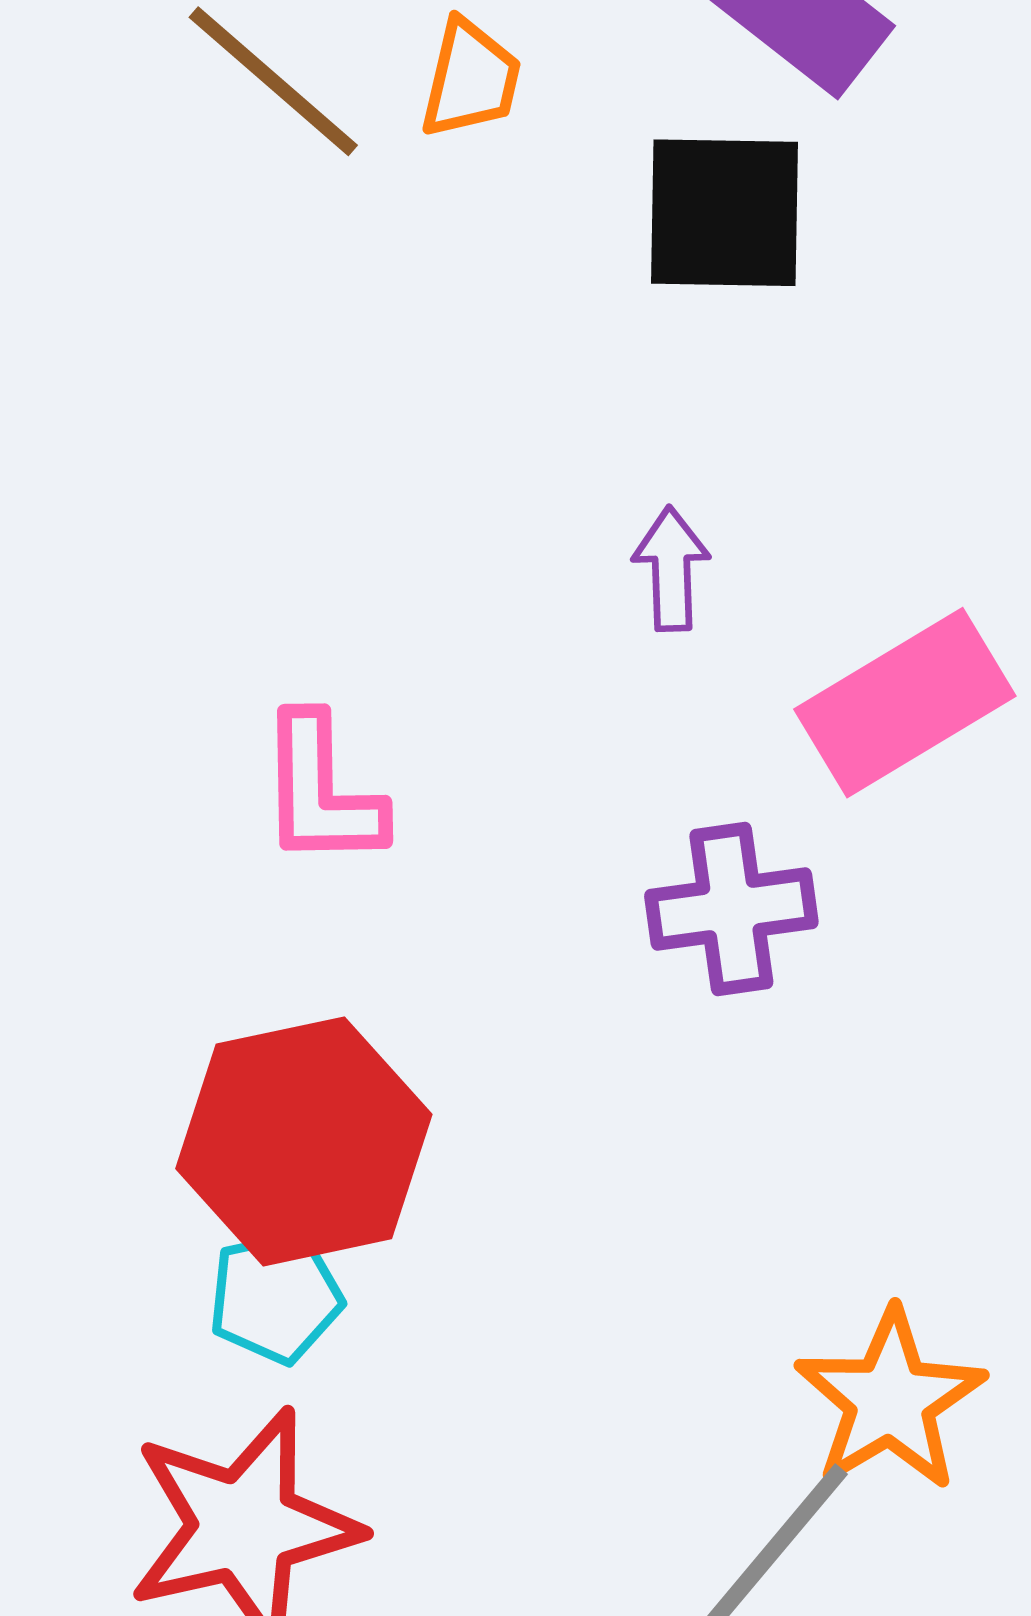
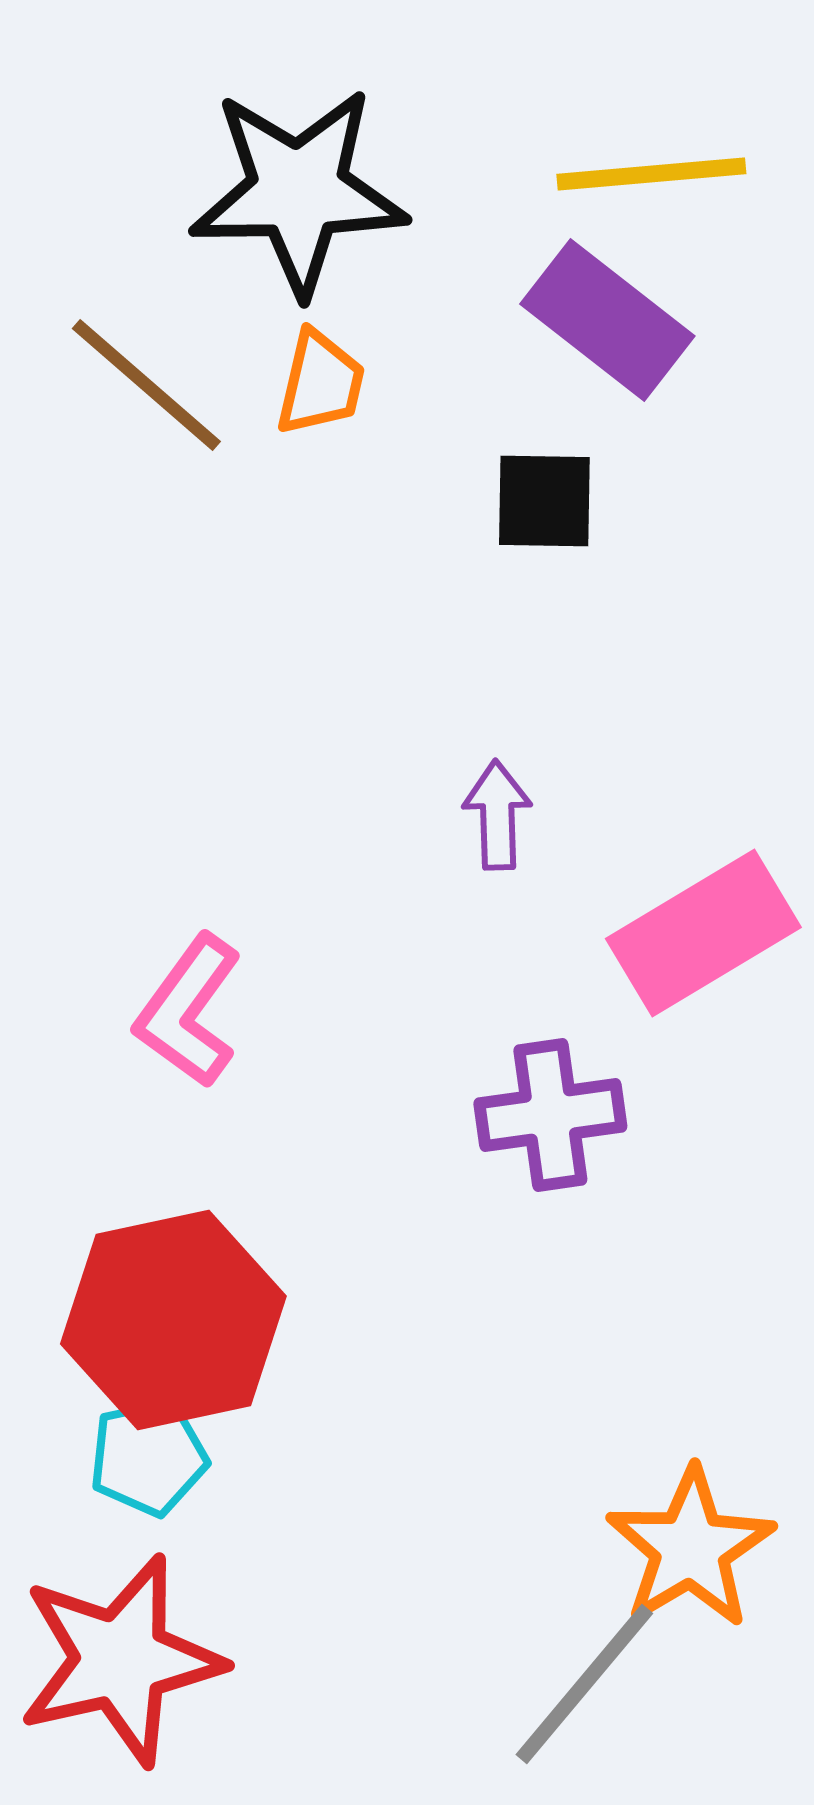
black square: (725, 213) -> (544, 501), size x0.7
pink L-shape: (321, 791) -> (188, 1011), turned 37

